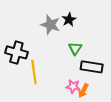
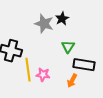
pink star: (73, 86) -> (43, 75), moved
orange arrow: (83, 91) -> (72, 81), moved

